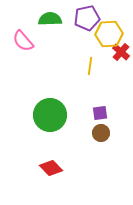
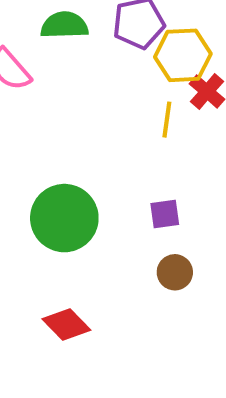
yellow line: (90, 66) -> (167, 120), moved
brown circle: (101, 133) -> (175, 272), moved

